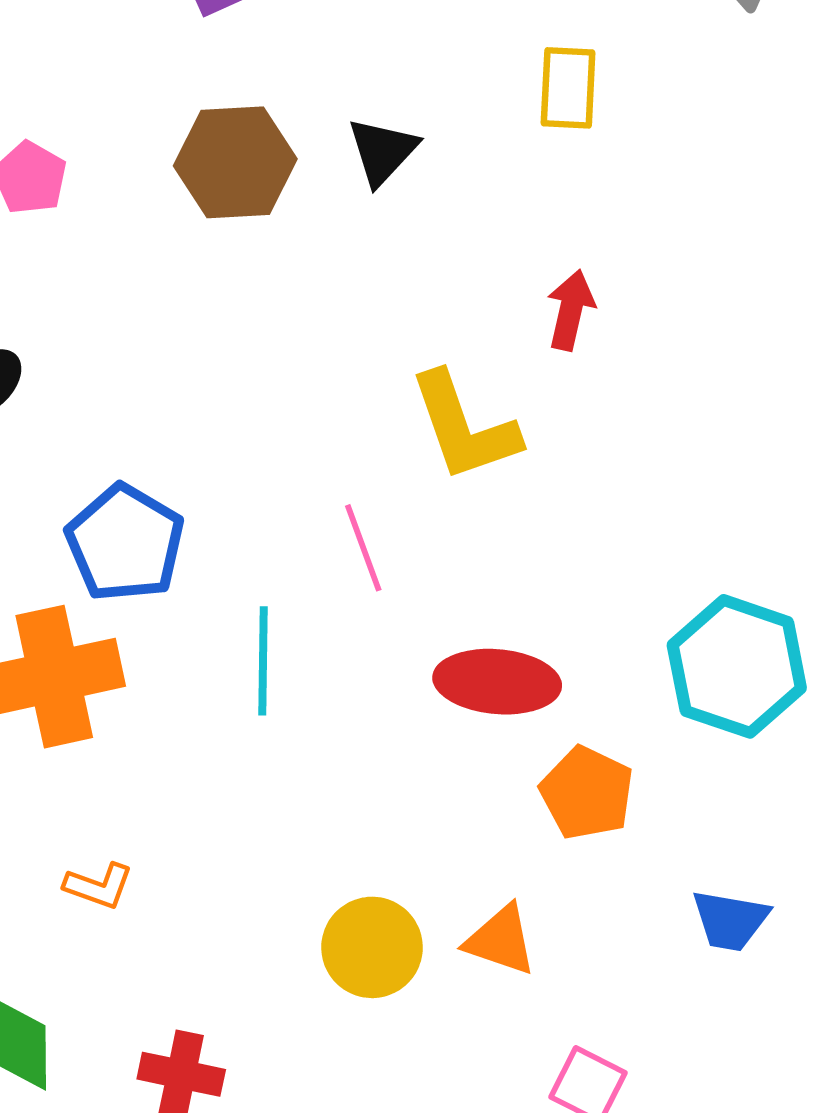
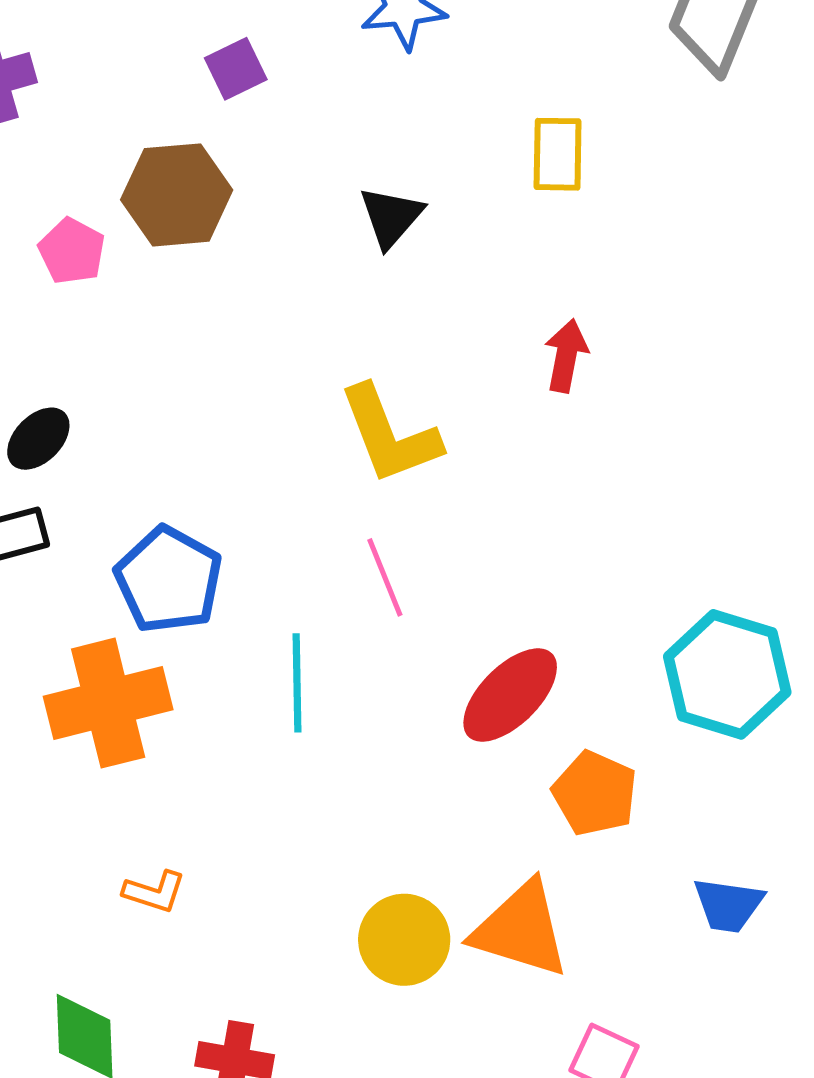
brown hexagon: (235, 162) -> (177, 195), moved
yellow L-shape: (464, 427) -> (390, 435), moved
red ellipse: (497, 682) -> (510, 695), turned -48
orange triangle: (501, 940) -> (521, 929), size x1.5

